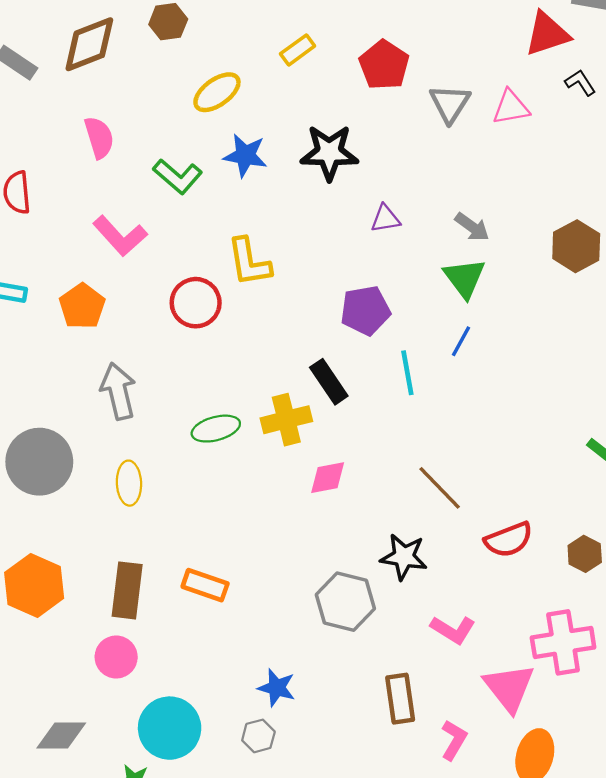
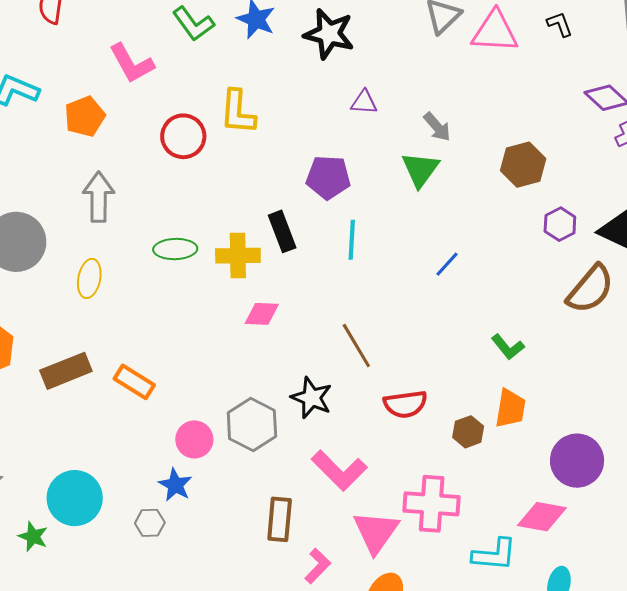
pink triangle: (511, 107) -> (495, 32), size x1.4
blue line: (461, 341) -> (447, 264), moved
brown rectangle: (127, 590) -> (66, 371), turned 48
pink L-shape: (453, 630) -> (339, 470), size x1.4
pink circle: (116, 657) -> (194, 439), moved

